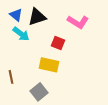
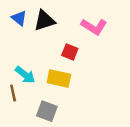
cyan arrow: (21, 34) -> (25, 75), moved
gray square: (39, 92) -> (47, 111), turned -30

